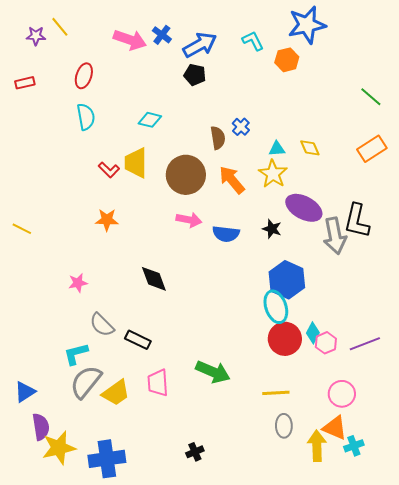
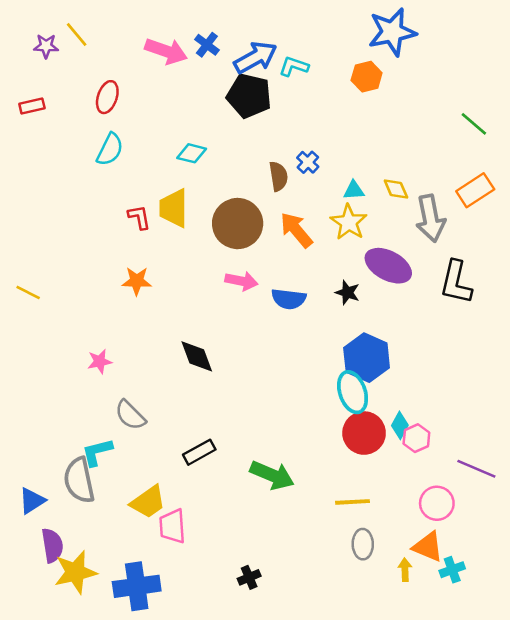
cyan L-shape: (253, 41) -> (294, 66), moved, turned -45
black pentagon: (195, 75) -> (249, 96), size x1.6
cyan semicircle: (86, 117) -> (110, 149), turned 36
red L-shape: (109, 170) -> (139, 217), turned -145
gray arrow: (335, 236) -> (430, 218), moved
black rectangle: (138, 340) -> (199, 452), moved, turned -55
purple line: (365, 344) -> (476, 469), moved, turned 44
gray semicircle: (86, 382) -> (79, 480), moved, turned -51
pink trapezoid: (158, 383) -> (172, 526), moved
yellow arrow: (317, 446) -> (405, 570), size x0.6

